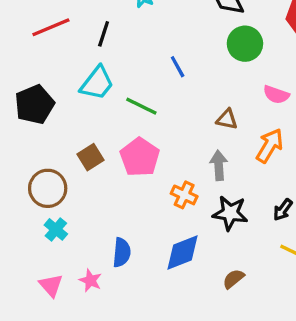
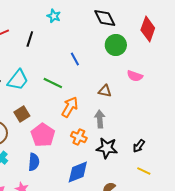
cyan trapezoid: (97, 83) -> (18, 80), moved
orange arrow: (270, 146) -> (70, 107), moved
pink pentagon: (140, 157) -> (43, 135), moved
blue semicircle: (122, 252) -> (34, 162), moved

